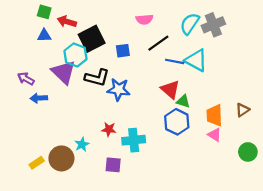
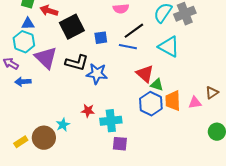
cyan hexagon: (75, 55) -> (24, 42), moved
blue line: (175, 61) -> (128, 47), moved
orange trapezoid: (214, 115) -> (173, 101), moved
pink triangle: (214, 135) -> (195, 103), moved, turned -40
purple square: (113, 165) -> (120, 144), moved

